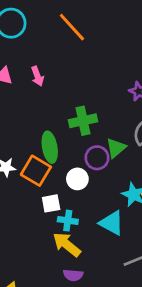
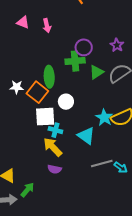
green triangle: (116, 148) -> (96, 72), moved
purple circle: (97, 158) -> (84, 47), moved
white square: (51, 203) -> (45, 117), size x1.5

